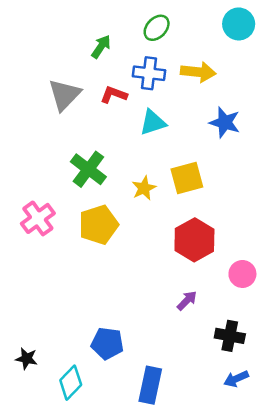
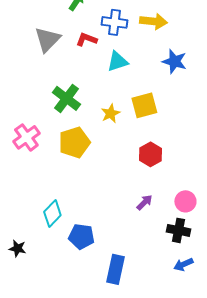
red hexagon: (194, 240) -> (150, 154), size x0.7
pink circle: (242, 274) -> (185, 201), moved
cyan diamond: (71, 383) -> (52, 213), moved

